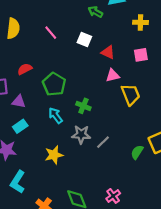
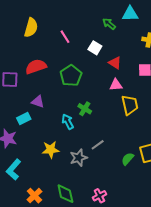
red semicircle: (25, 69) -> (36, 67), size x1.5
green pentagon: (54, 84) -> (71, 76), moved
purple triangle: (19, 101) -> (38, 102), moved
cyan arrow: (56, 116) -> (68, 122), moved
gray star: (81, 134) -> (79, 158), moved, turned -30

